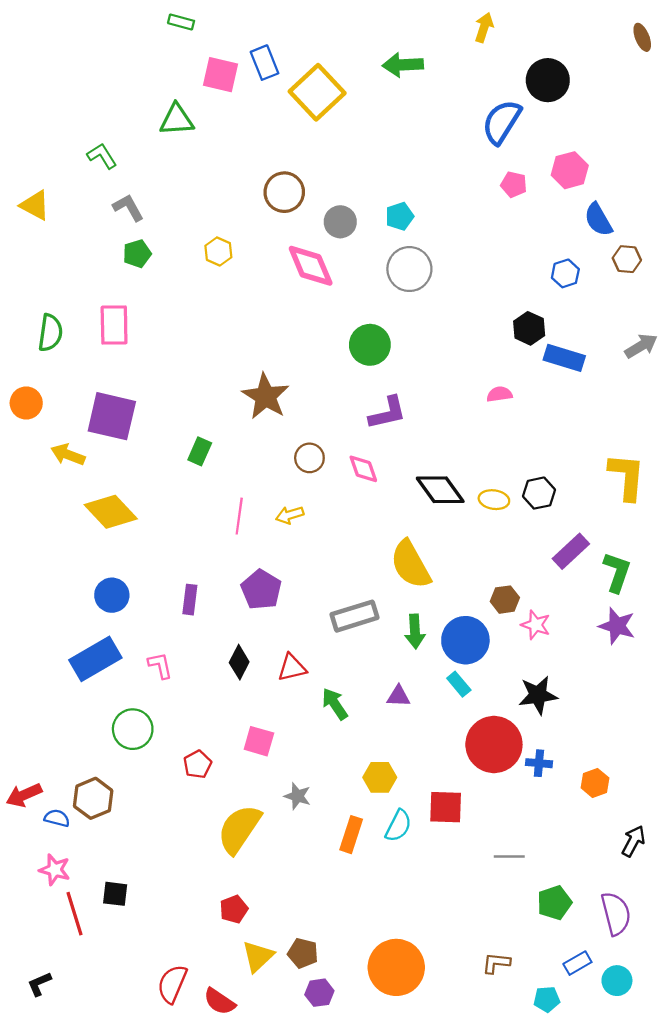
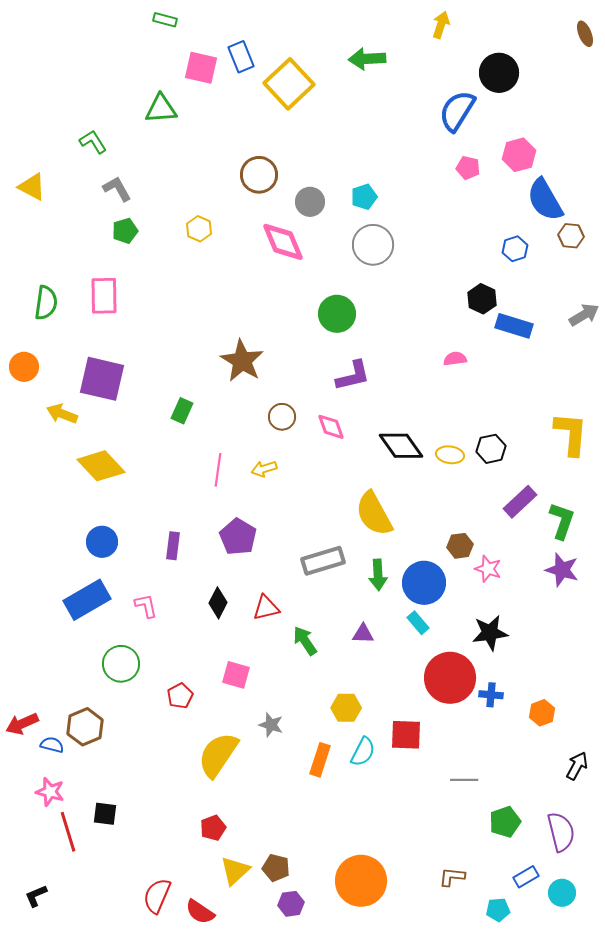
blue semicircle: (598, 220) -> (545, 200), size x1.4

